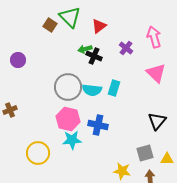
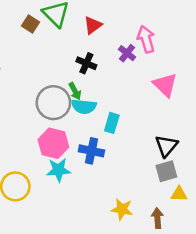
pink arrow: (154, 37) -> (146, 39), moved
green arrow: (85, 49) -> (75, 91), moved, turned -104
cyan rectangle: (114, 88) -> (112, 123), moved
gray square: (145, 153) -> (166, 171), moved

